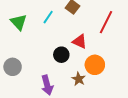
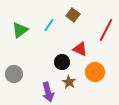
green triangle: (19, 22) -> (20, 30), turned 36
brown star: (79, 79) -> (69, 82), moved

